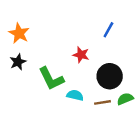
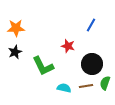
orange star: (19, 33) -> (16, 28), turned -30
cyan semicircle: (75, 95) -> (64, 88), moved
green semicircle: (125, 99) -> (105, 83), turned -48

